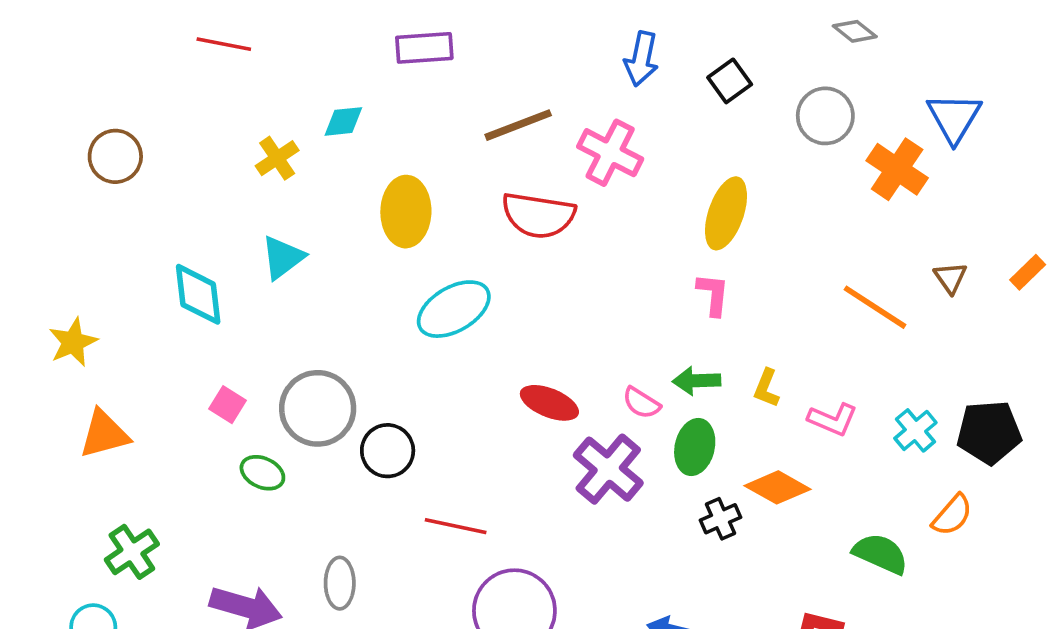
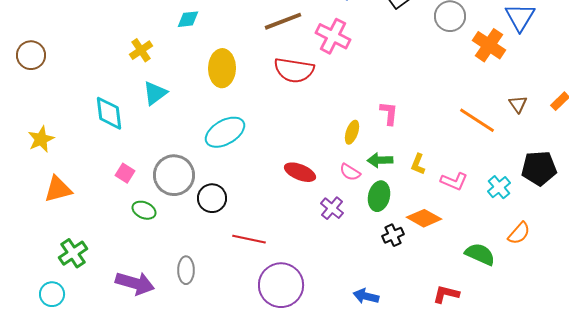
brown circle: (115, 156) -> (31, 55), moved
yellow cross: (277, 158) -> (141, 50), moved
yellow ellipse: (726, 213) -> (352, 132), moved, size x0.6
cyan ellipse: (454, 309) -> (225, 132), moved
black pentagon: (989, 432) -> (539, 168), moved
purple cross: (608, 469) -> (332, 208), size x0.6

